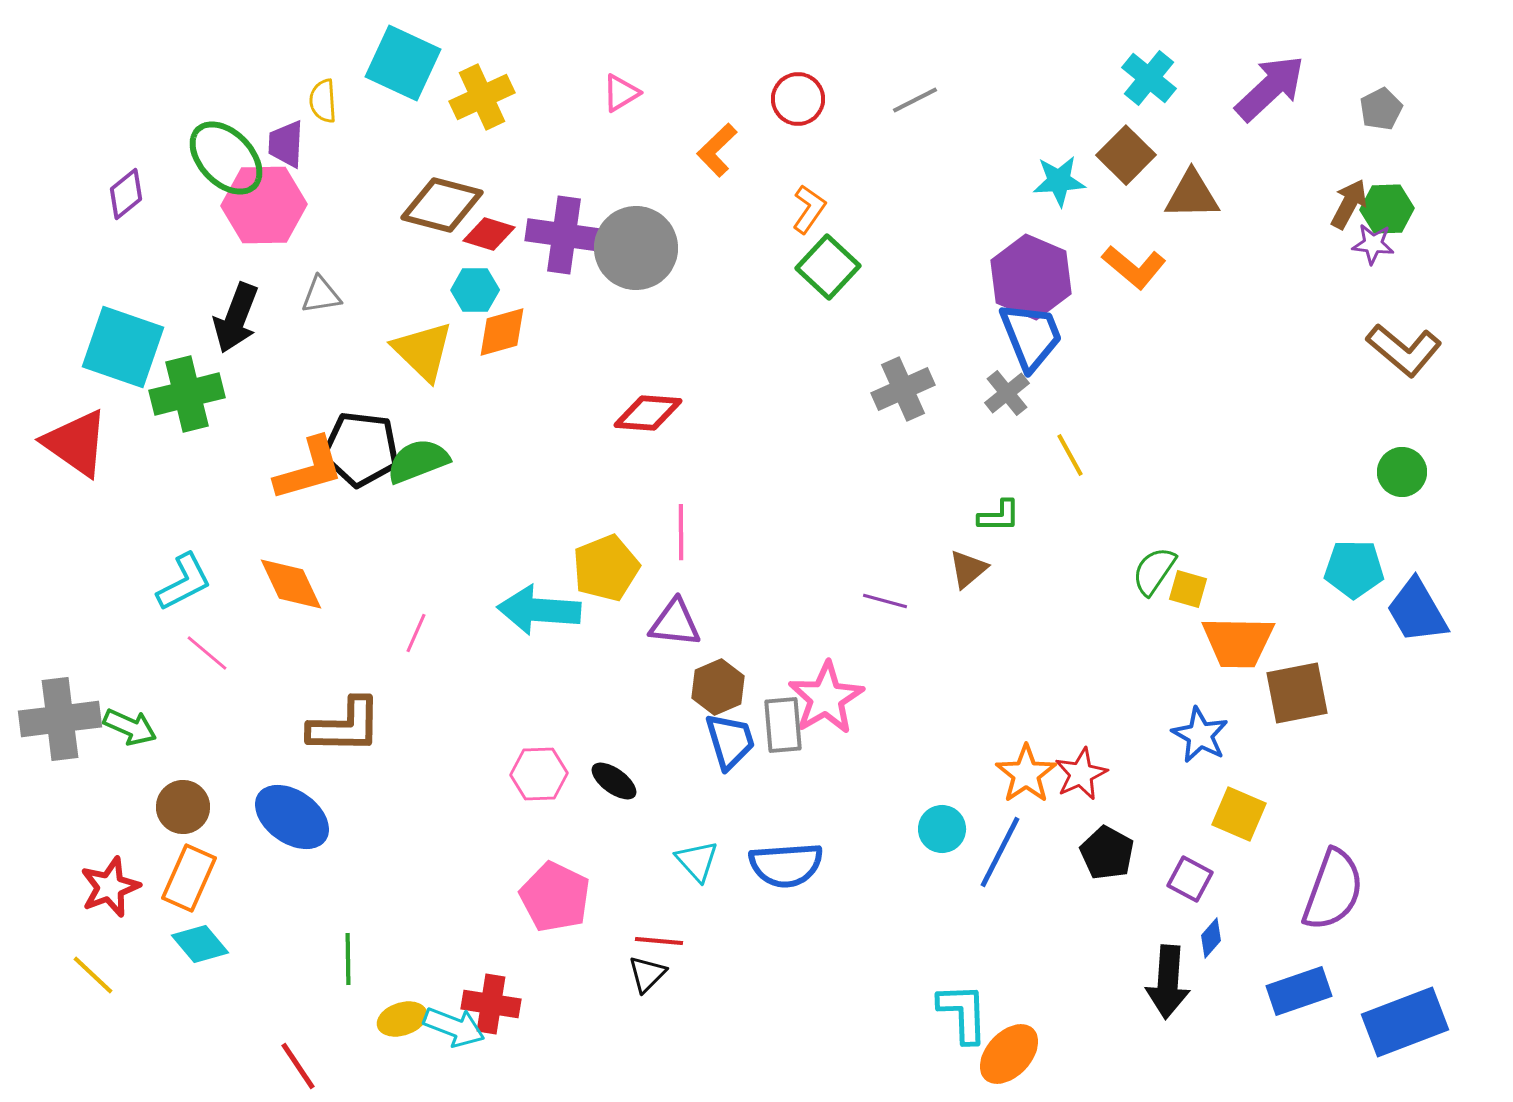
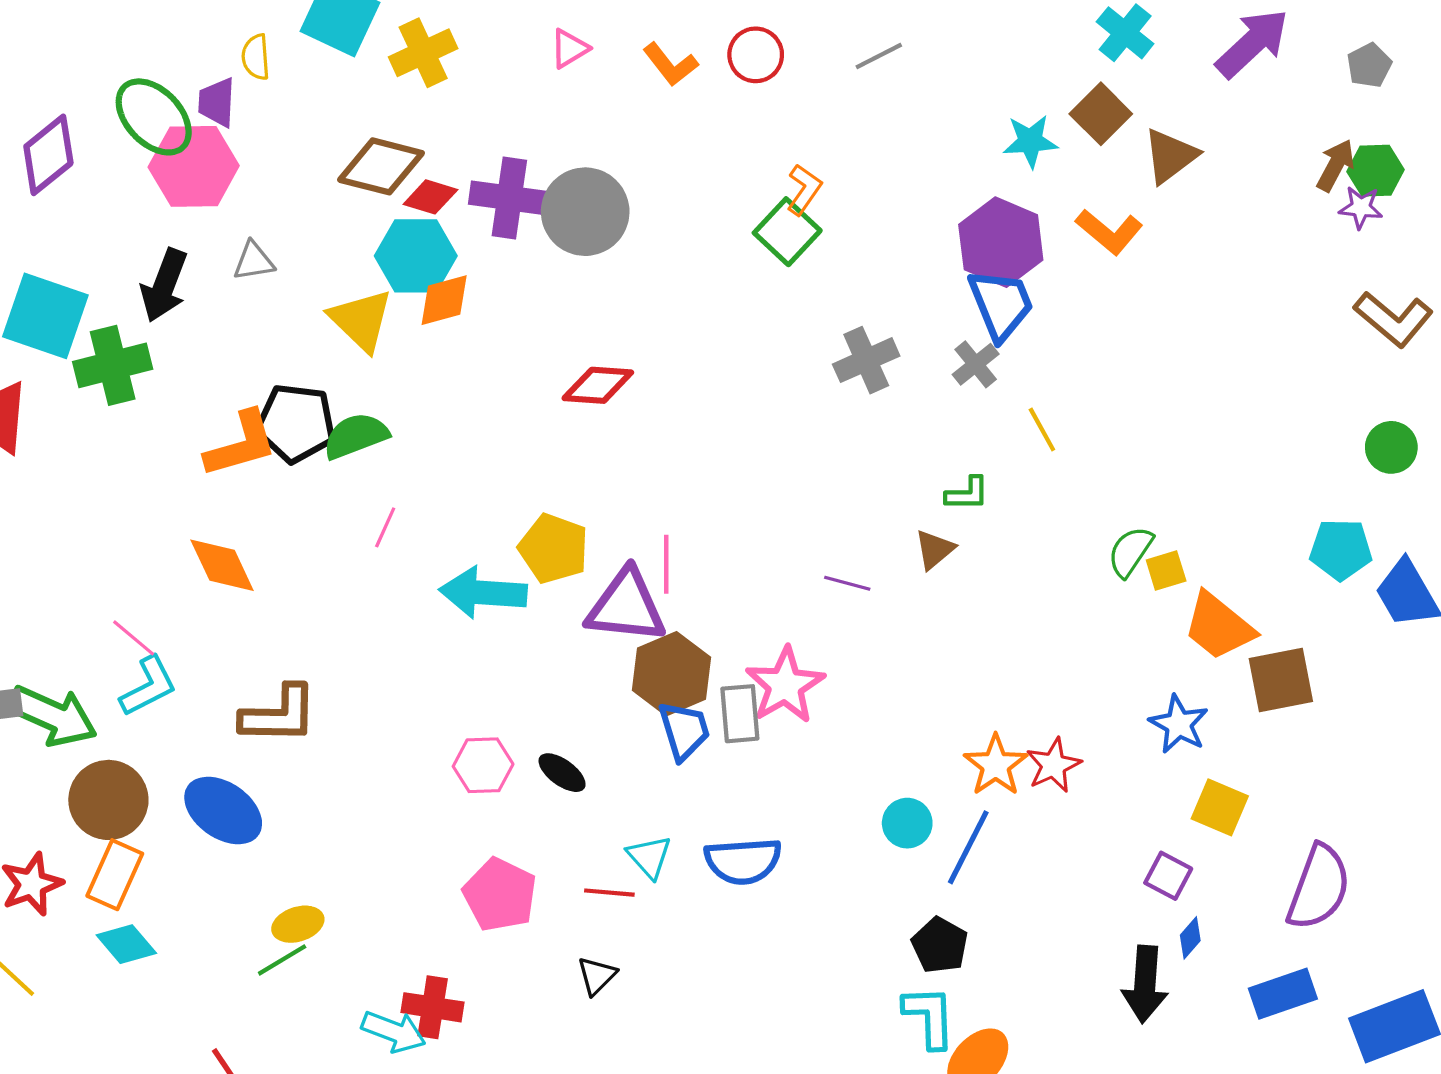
orange L-shape: (717, 150) -> (670, 64), moved, turned -84
purple diamond: (126, 194) -> (48, 155), size x1.5
brown triangle: (1192, 195) -> (1170, 156), turned -36
orange L-shape: (809, 209) -> (804, 190), moved
cyan hexagon: (475, 290) -> (416, 256), size x1.6
pink line: (681, 532) -> (666, 564), moved
yellow pentagon: (606, 568) -> (554, 548), turned -30
cyan L-shape: (184, 582) -> (148, 686), moved
yellow square: (1188, 589) -> (1166, 571), turned -33
purple triangle: (675, 623) -> (626, 606), size x1.5
pink line: (416, 633) -> (385, 527), moved
orange trapezoid: (1238, 642) -> (1219, 626), turned 38
brown hexagon: (718, 687) -> (671, 674), size x1.4
green arrow: (130, 727) -> (53, 716), size x1.6
brown circle: (183, 807) -> (108, 800), size x1.4
black pentagon: (1107, 853) -> (940, 945), moved
red line: (659, 941) -> (609, 893), moved
green line: (348, 959) -> (282, 960), turned 60
yellow ellipse: (402, 1019) -> (298, 924), moved

